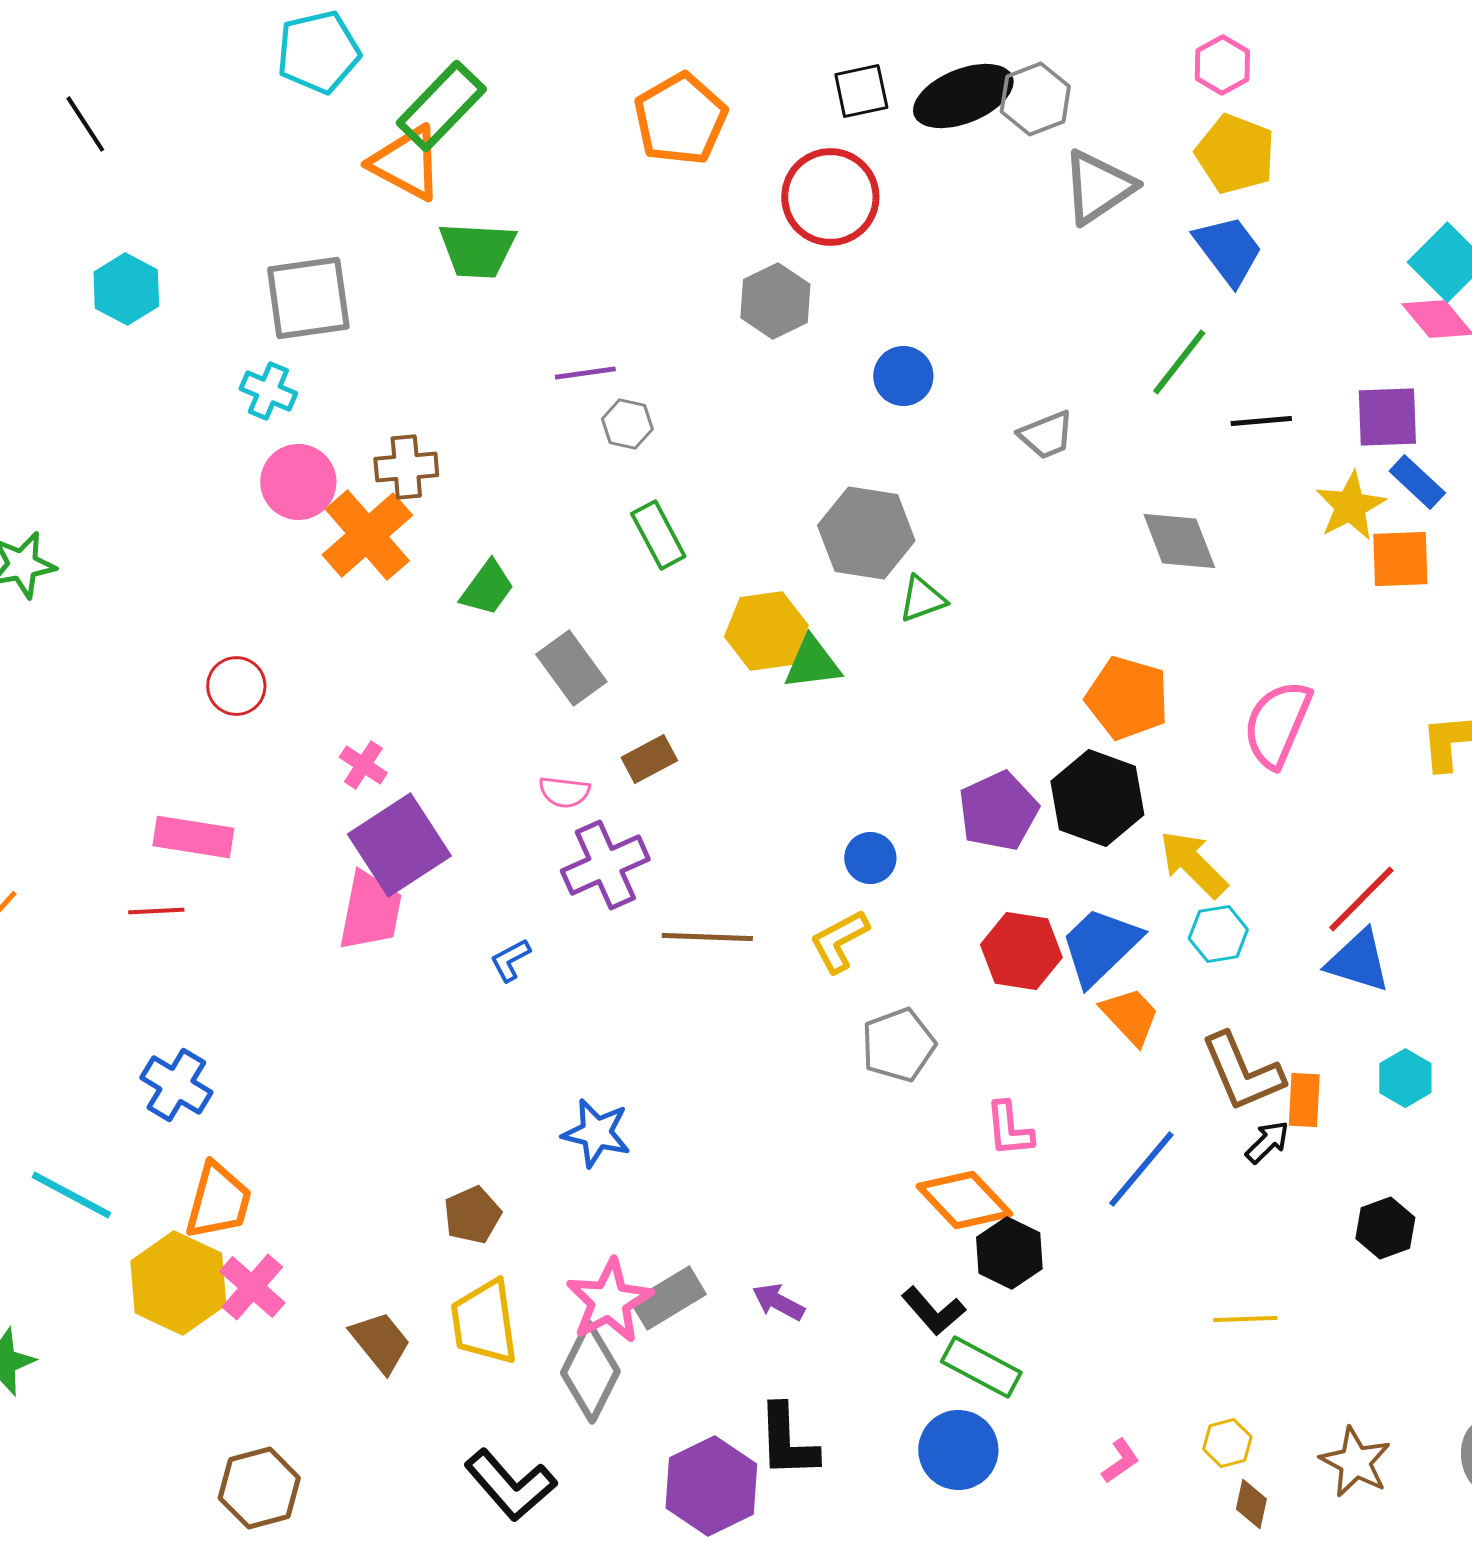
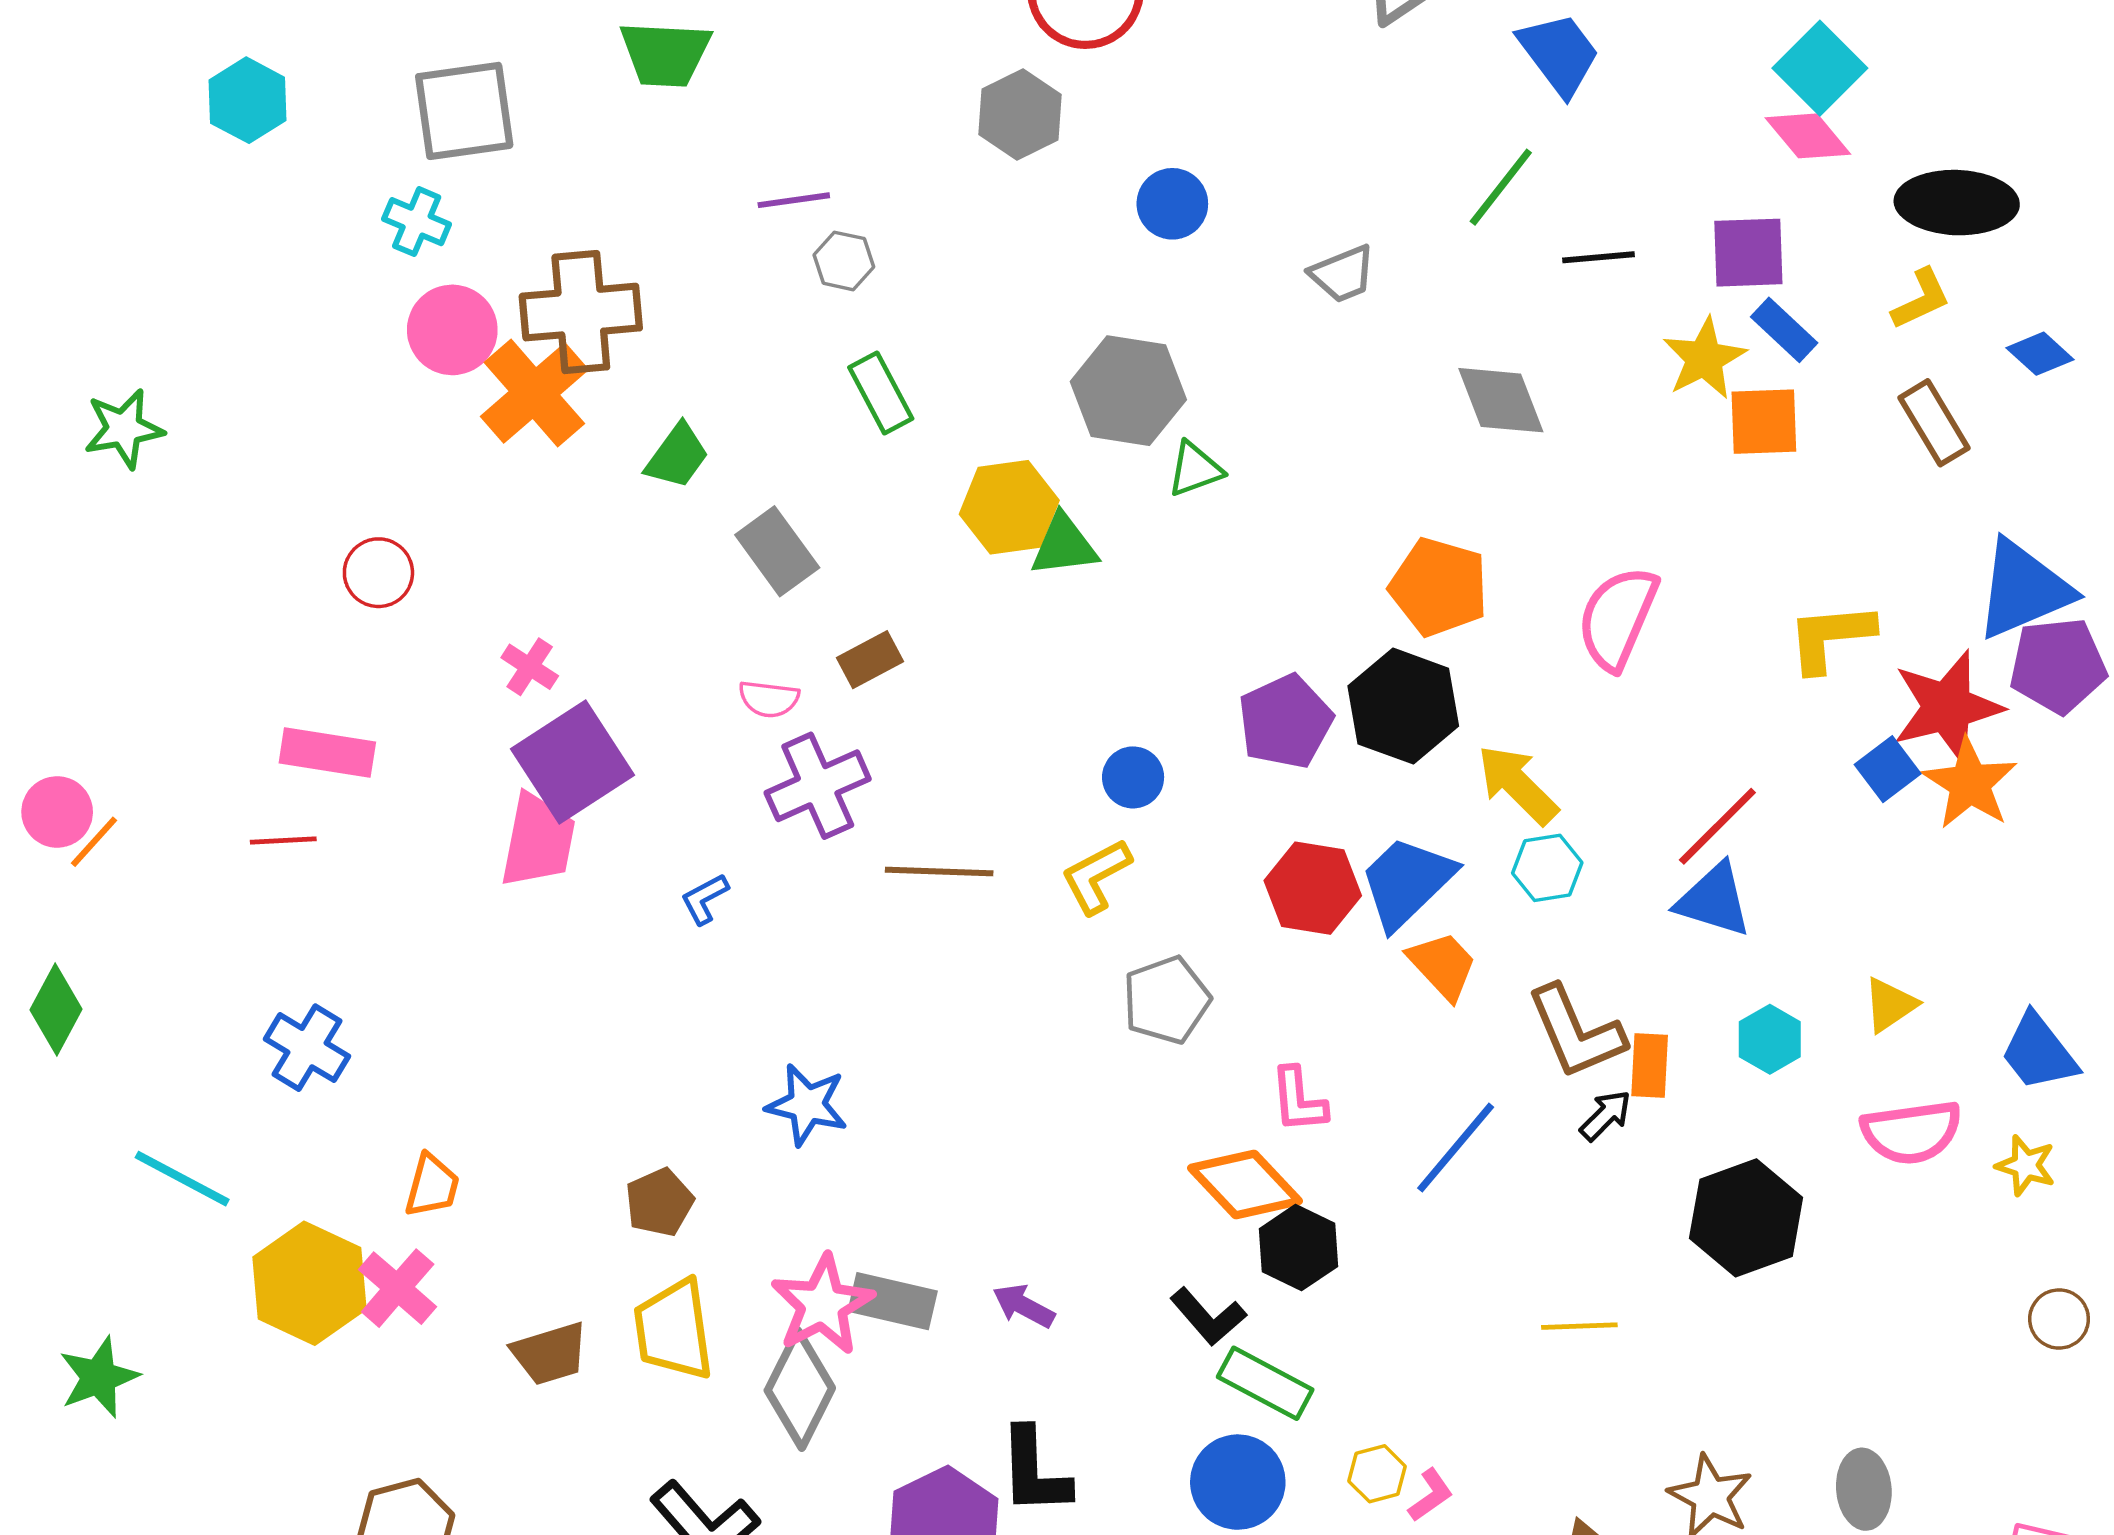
brown cross: (406, 467) -> (581, 312), size x1.6
orange trapezoid: (218, 1201) -> (432, 1186), moved, size x0.7
black hexagon: (1385, 1228) -> (1746, 1218), size x1.6
gray rectangle: (668, 1298) -> (893, 1301), turned 44
brown trapezoid: (380, 1342) -> (550, 1353), turned 112
yellow hexagon: (1227, 1443) -> (1377, 1474), moved

